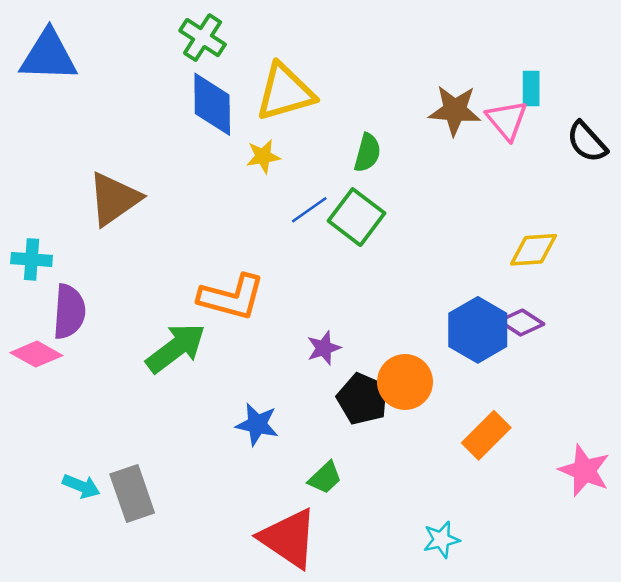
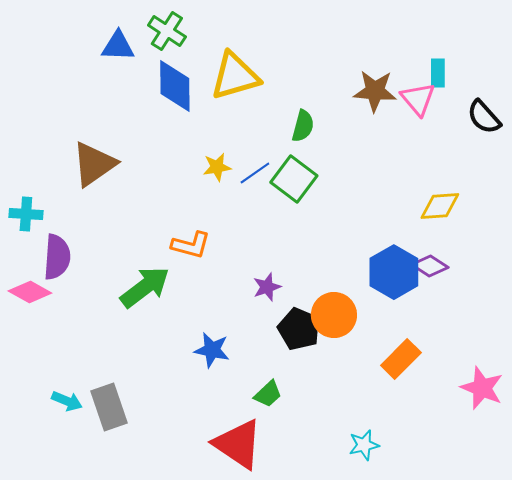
blue triangle: (49, 56) -> (118, 46), moved, size x0.7
yellow star: (263, 156) -> (217, 167), moved
orange L-shape: (232, 297) -> (191, 245), size x0.7

